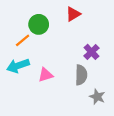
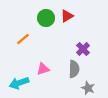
green circle: (39, 24) -> (46, 18), moved
cyan arrow: (18, 66) -> (19, 83), moved

